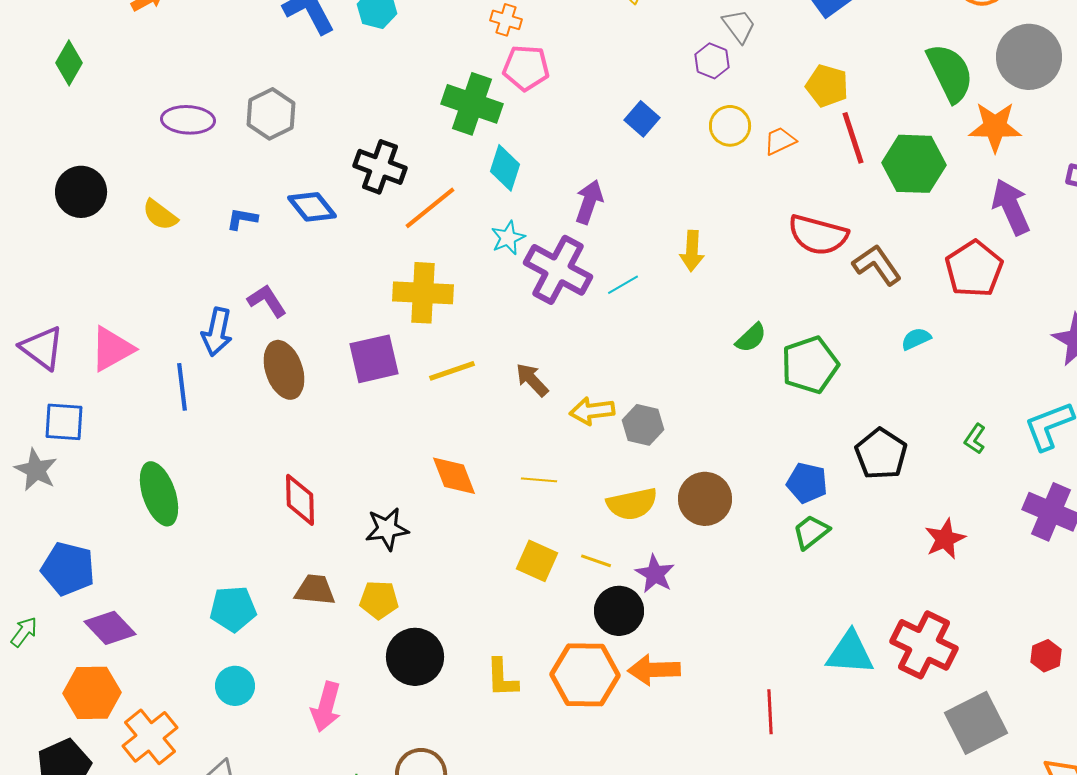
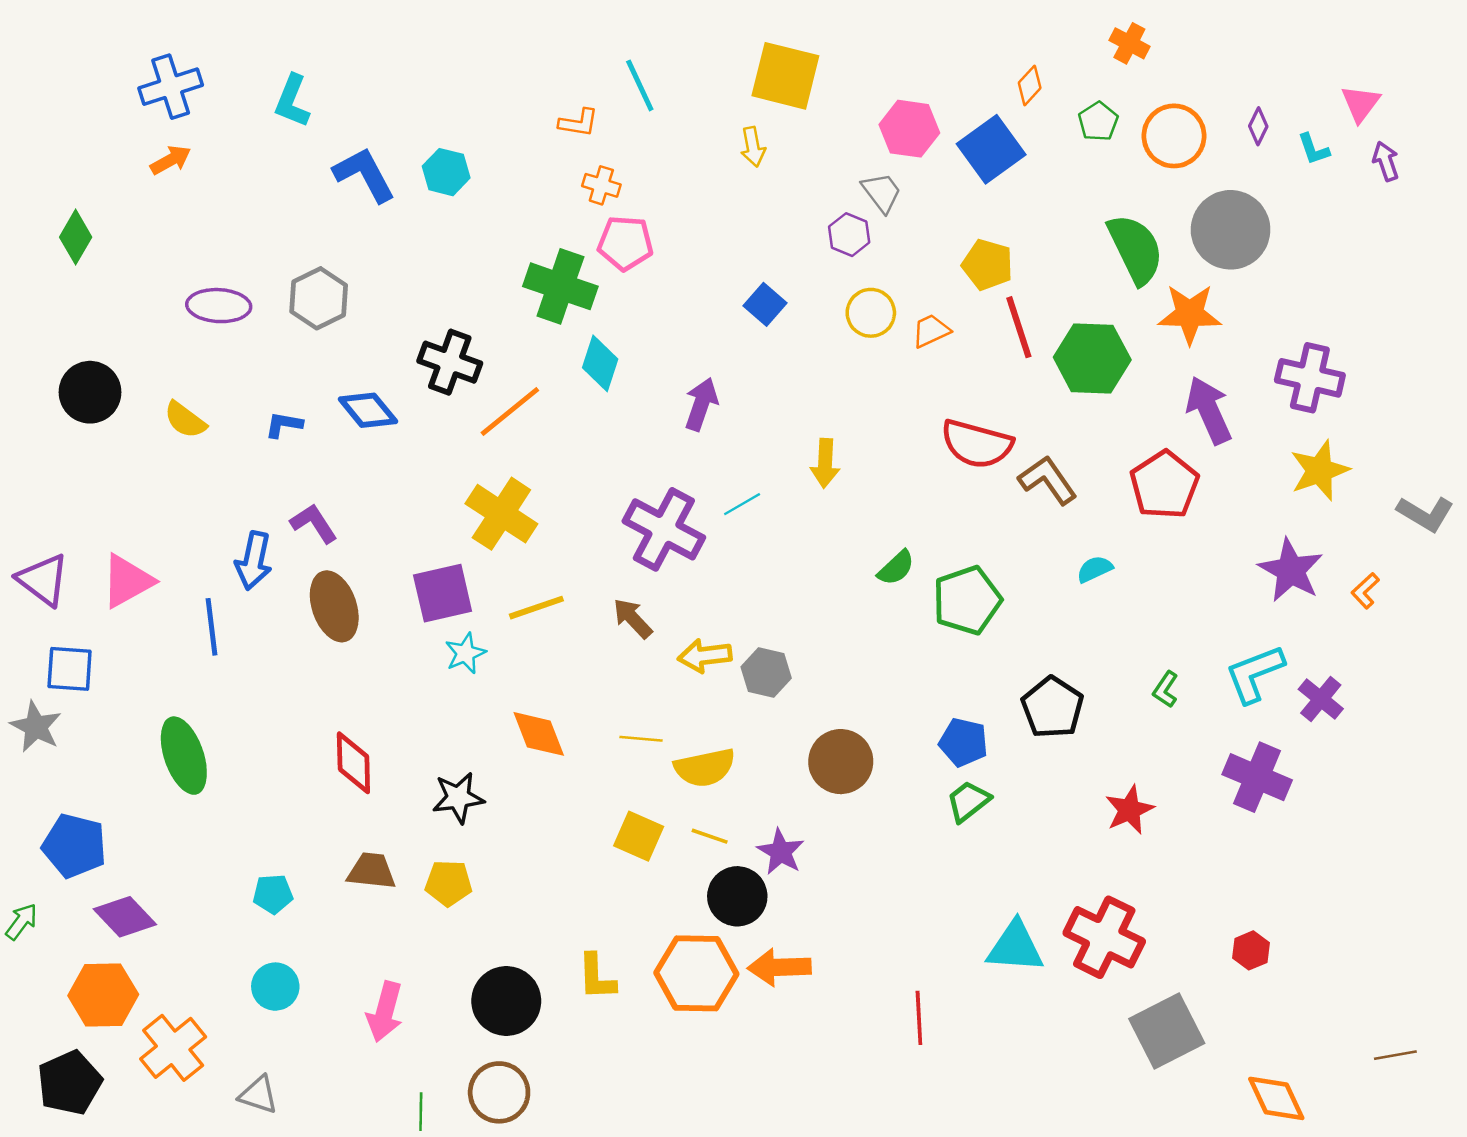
cyan star: (508, 238) -> (465, 653), moved
purple cross: (558, 270) -> (664, 529), moved
yellow cross: (423, 293) -> (501, 514), turned 30
yellow semicircle: (632, 504) -> (705, 768), moved
cyan pentagon: (233, 609) -> (273, 894), size x0.7
black circle: (415, 657) -> (506, 1001), moved

